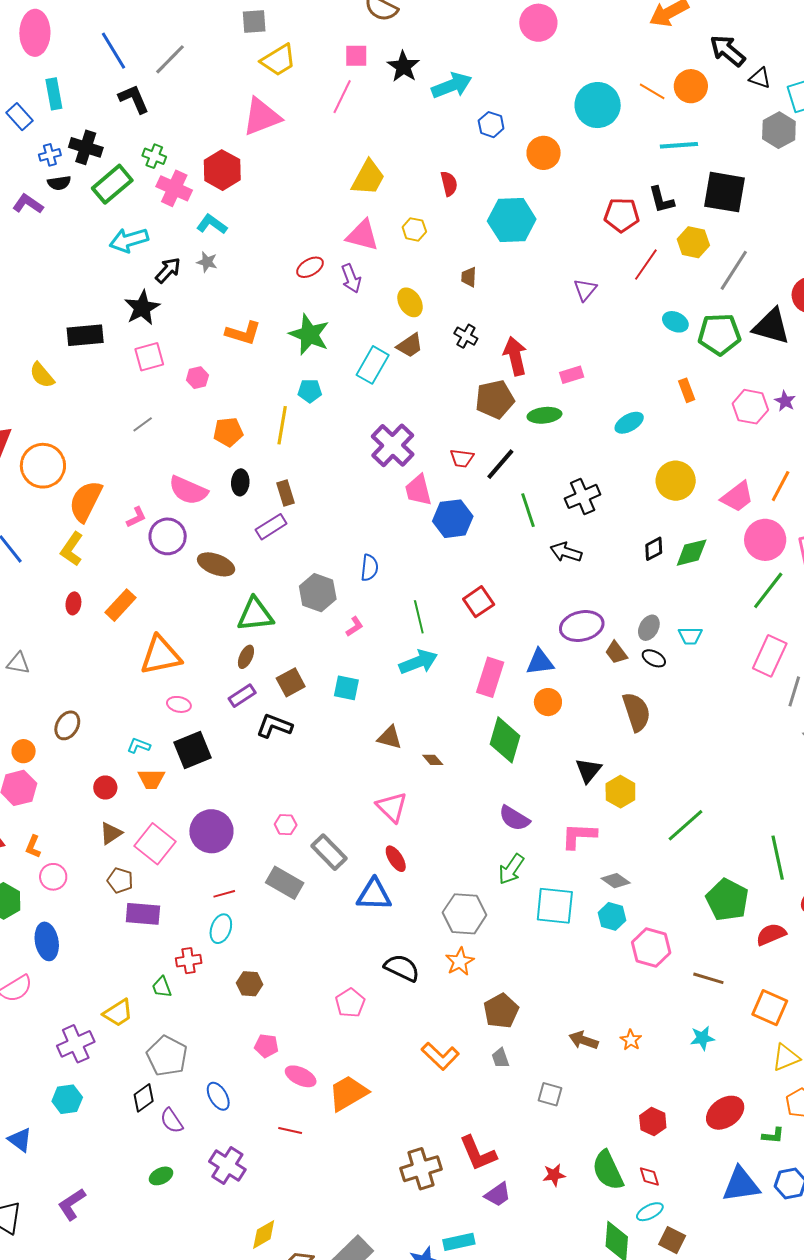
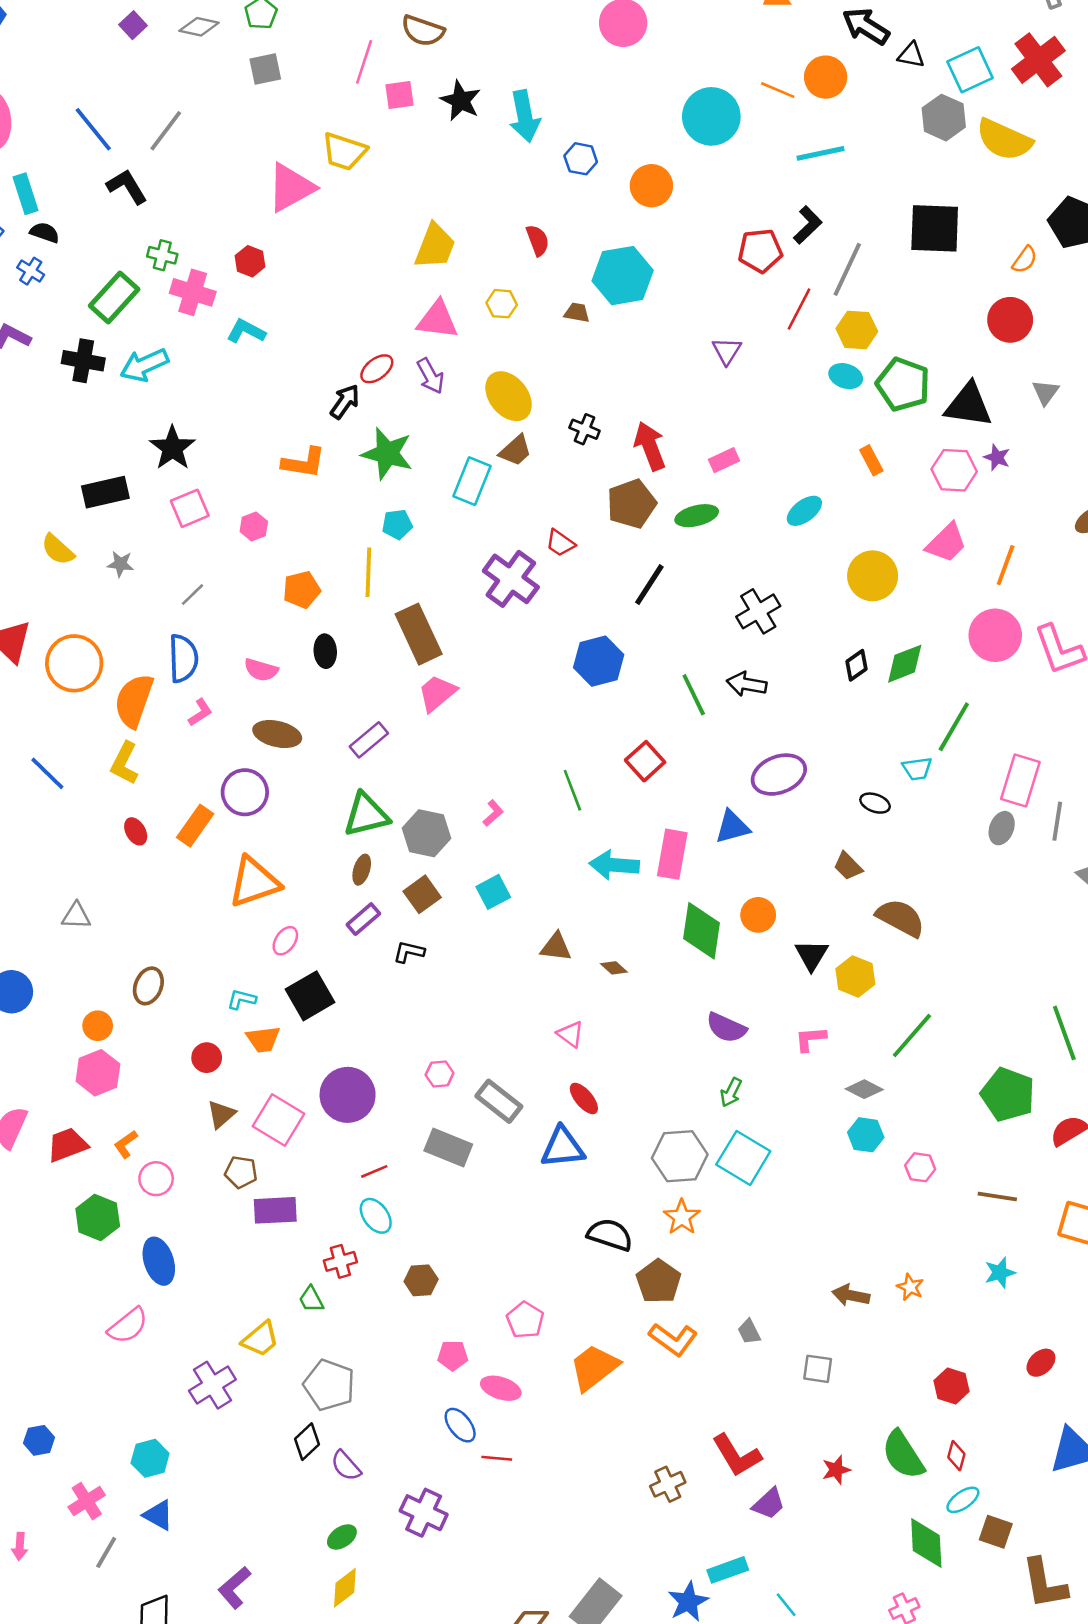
yellow trapezoid: (278, 60) -> (344, 151), moved, turned 57
cyan arrow: (452, 85) -> (525, 116), turned 108
pink line: (342, 97) -> (364, 62), moved
black cross: (86, 147) -> (83, 361), moved
blue cross: (50, 155) -> (31, 271), turned -35
red hexagon: (222, 170) -> (250, 261), size x0.6
black semicircle: (59, 183) -> (45, 232), moved, turned -145
black square: (725, 192) -> (935, 228), moved
black L-shape: (661, 200) -> (808, 225), turned -112
yellow hexagon: (693, 242) -> (857, 330), moved
gray star: (207, 262) -> (120, 564), moved
black arrow: (168, 270) -> (345, 402), moved
gray line: (734, 270) -> (847, 269), moved
brown trapezoid: (469, 277) -> (577, 313), moved, turned 105
yellow ellipse: (410, 302) -> (509, 396), size x1.4
black triangle: (771, 326) -> (969, 405), moved
green pentagon: (719, 334) -> (903, 384), turned 30
red trapezoid: (462, 458) -> (560, 543), moved, turned 35
pink semicircle: (188, 490) -> (261, 670), size x0.7
pink trapezoid: (418, 490) -> (437, 693), moved, turned 72
brown rectangle: (285, 493) -> (419, 634), moved, size x1.8
pink trapezoid: (737, 497) -> (946, 543), moved
green line: (528, 510) -> (694, 695), moved
purple rectangle: (271, 527) -> (369, 740), moved
purple circle: (168, 536) -> (245, 792), moved
brown ellipse: (216, 564) -> (277, 734), moved
blue semicircle: (369, 568) -> (183, 658), moved, size x1.4
green line: (768, 590) -> (954, 727), moved
gray hexagon: (318, 593) -> (427, 833), moved
red ellipse: (73, 603) -> (136, 831), turned -30
gray ellipse: (649, 628) -> (1002, 828), moved
brown trapezoid: (616, 653) -> (848, 866), moved
cyan arrow: (418, 662) -> (614, 865), moved, turned -147
cyan square: (346, 688) -> (493, 892), turned -32
orange circle: (548, 702) -> (758, 915), moved
pink ellipse: (179, 704) -> (285, 941), turned -60
brown semicircle: (636, 712) -> (900, 918), moved, turned -36
black L-shape: (274, 726) -> (409, 952), size x0.7
pink triangle: (392, 807) -> (570, 1034), size x0.7
green line: (685, 825) -> (912, 1036), moved
pink L-shape: (579, 836) -> (810, 1039), size x0.7
orange L-shape: (33, 847) -> (126, 1144), turned 40
green arrow: (511, 869) -> (731, 1092), size x0.7
cyan square: (555, 906) -> (743, 1158), moved, turned 33
cyan ellipse: (221, 929) -> (376, 1216), turned -48
pink hexagon: (651, 948) -> (920, 1167), size x0.6
pink pentagon: (350, 1003) -> (525, 1320), moved
brown pentagon: (501, 1011) -> (659, 1281), moved
orange trapezoid: (348, 1093) -> (594, 1367), moved
blue ellipse: (218, 1096) -> (460, 1425), moved
cyan hexagon: (67, 1099) -> (150, 1458), moved
red ellipse: (725, 1113) -> (1041, 1363), size x0.6
brown cross: (421, 1169) -> (668, 1484), size x0.7
red diamond: (649, 1176) -> (956, 1456), turned 40
yellow diamond: (264, 1234) -> (345, 1588), moved

